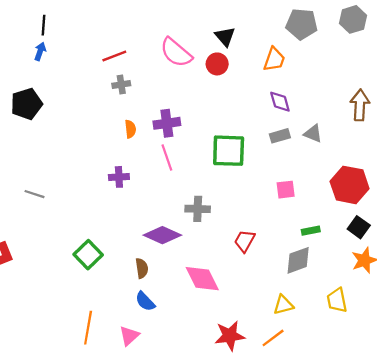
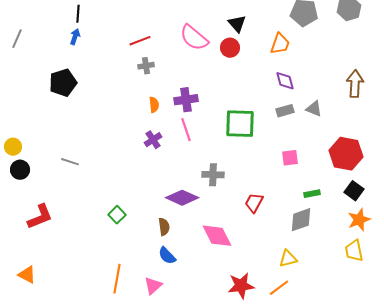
purple cross: (119, 177) -> (153, 140), moved, turned -30
green square: (88, 255) -> (117, 215), size x0.7
yellow trapezoid: (337, 300) -> (354, 251), moved

